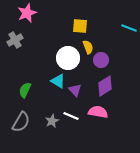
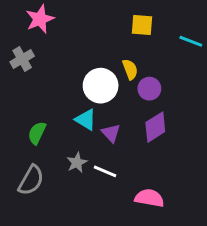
yellow square: (80, 26) -> (142, 25), moved
pink semicircle: (98, 112) -> (149, 198), moved
gray star: (52, 121) -> (77, 163), moved

